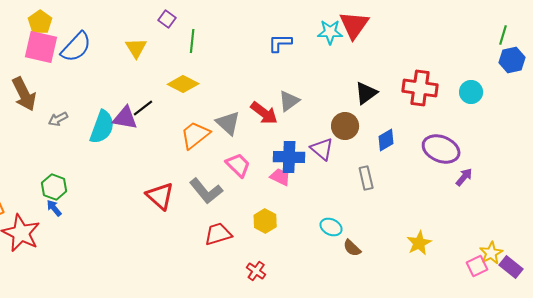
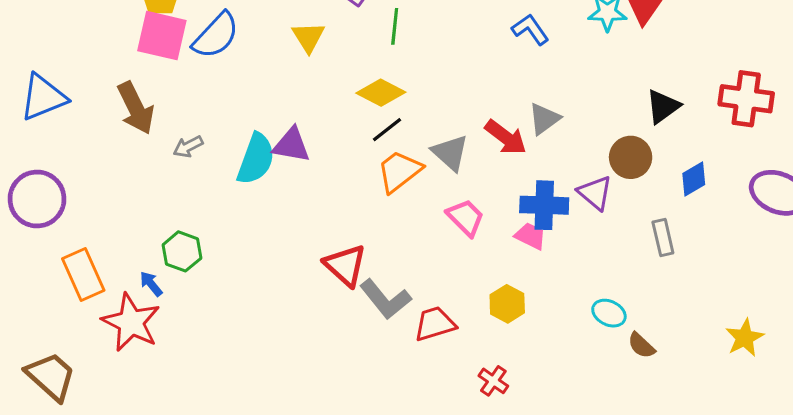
blue L-shape: (280, 43) -> (530, 29), turned 55
black line: (143, 108) -> (387, 130), moved
gray L-shape: (206, 191) -> (385, 299), moved
blue arrow: (54, 208) -> (151, 284), moved

